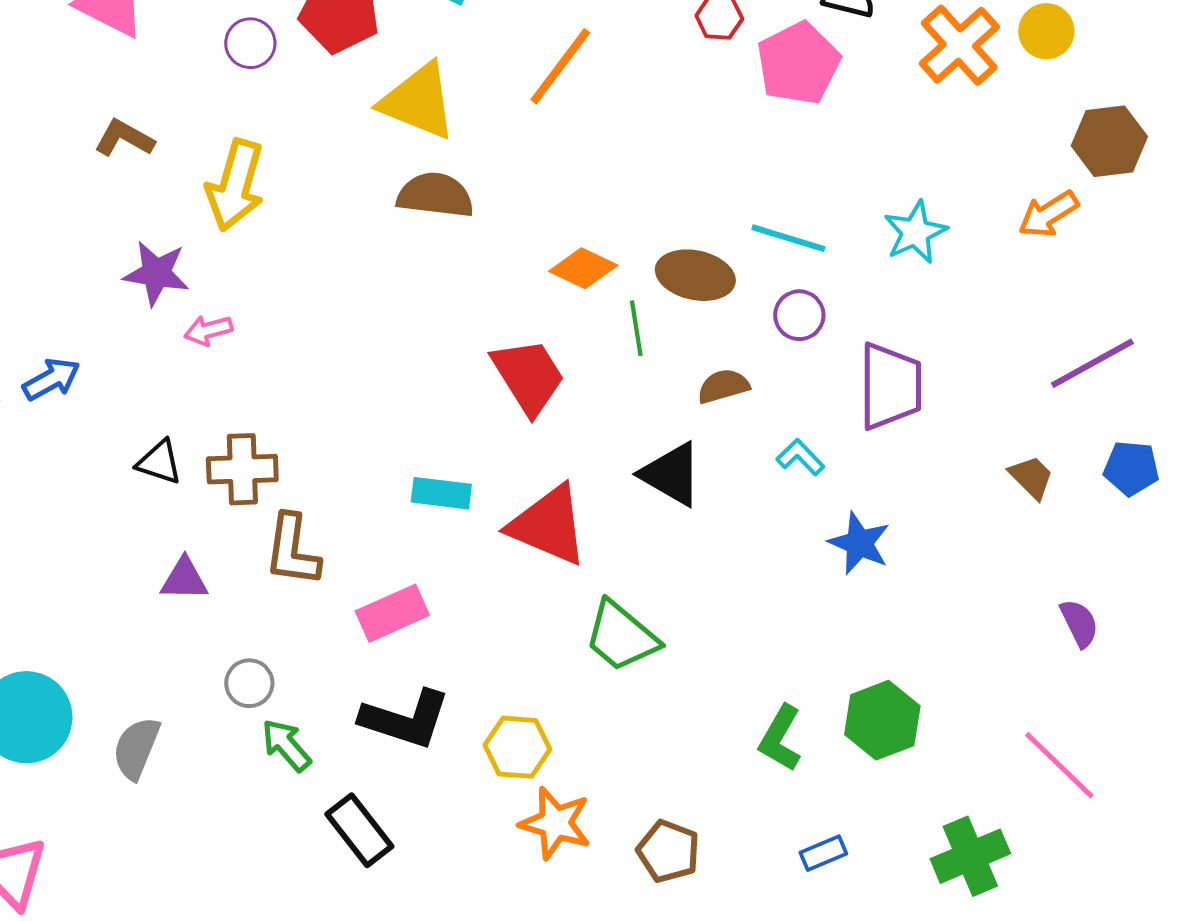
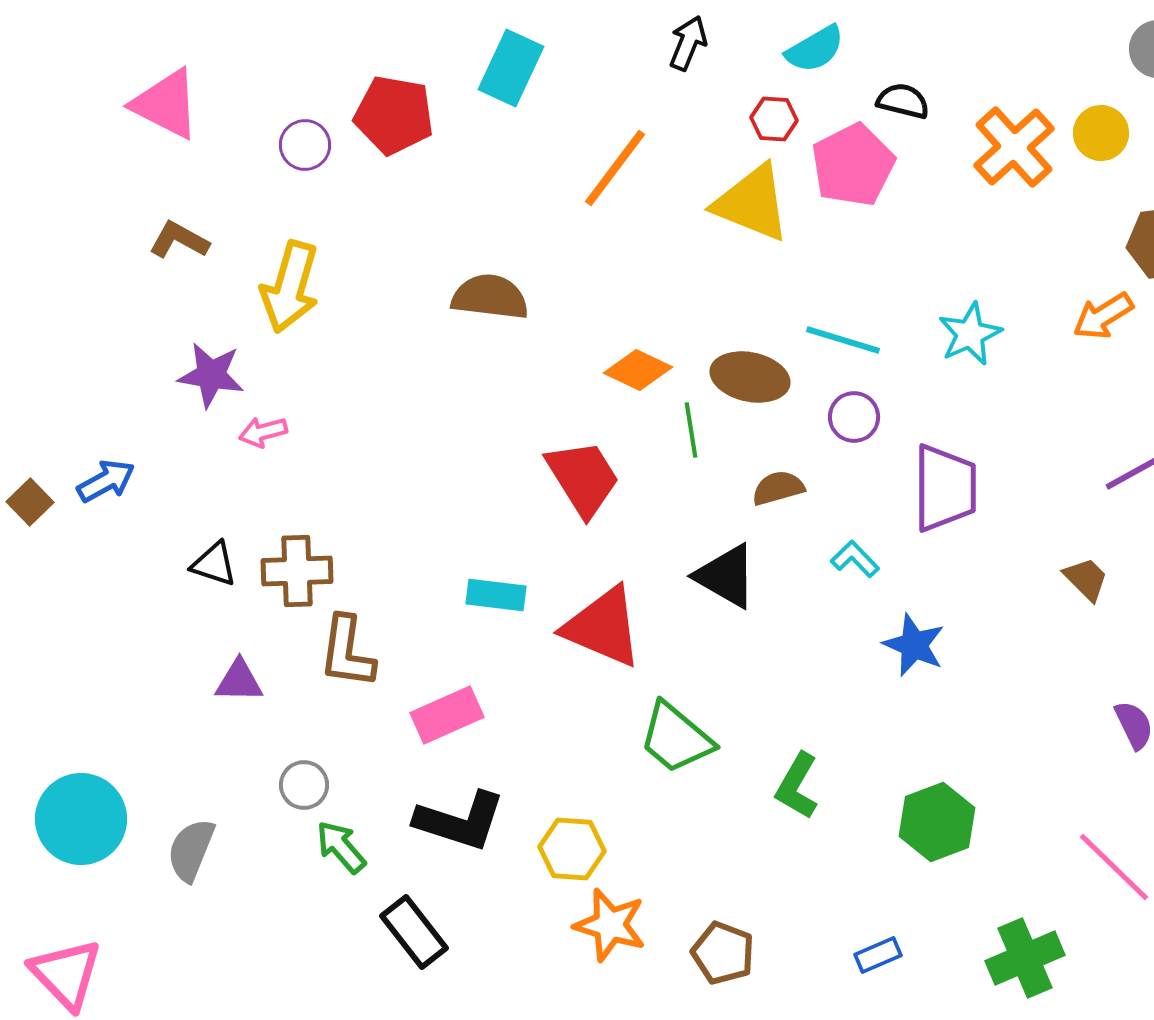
yellow triangle: (418, 101) -> (752, 203), moved
green L-shape: (780, 738) -> (797, 786), moved

